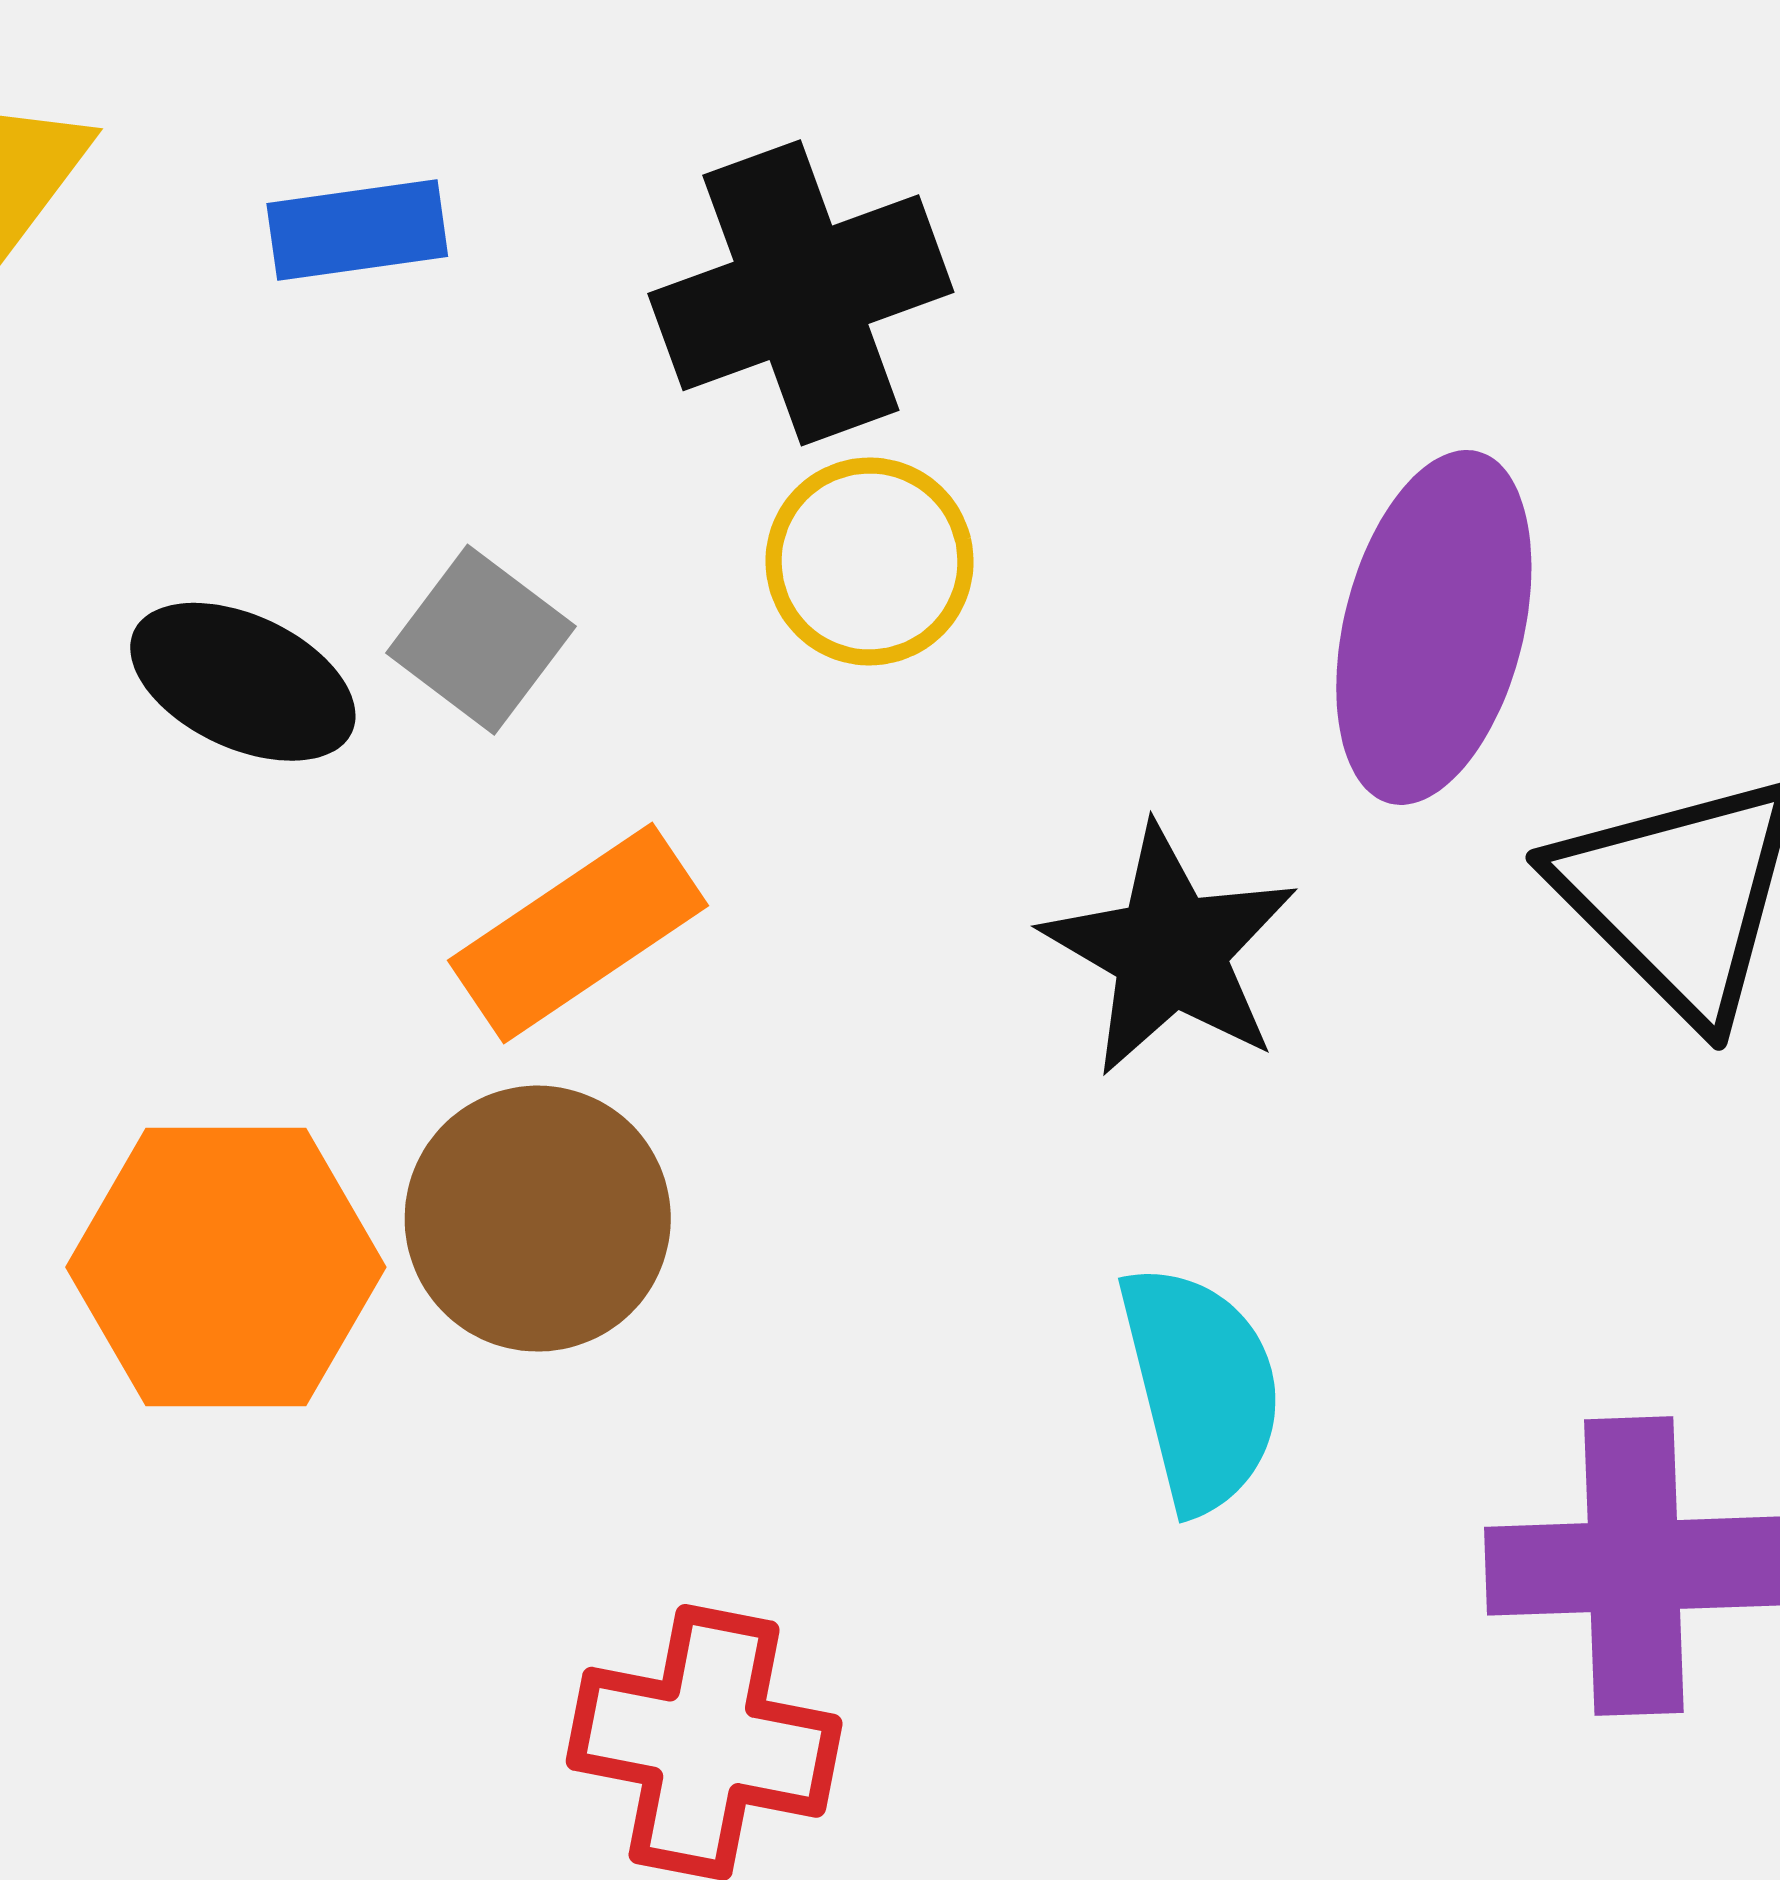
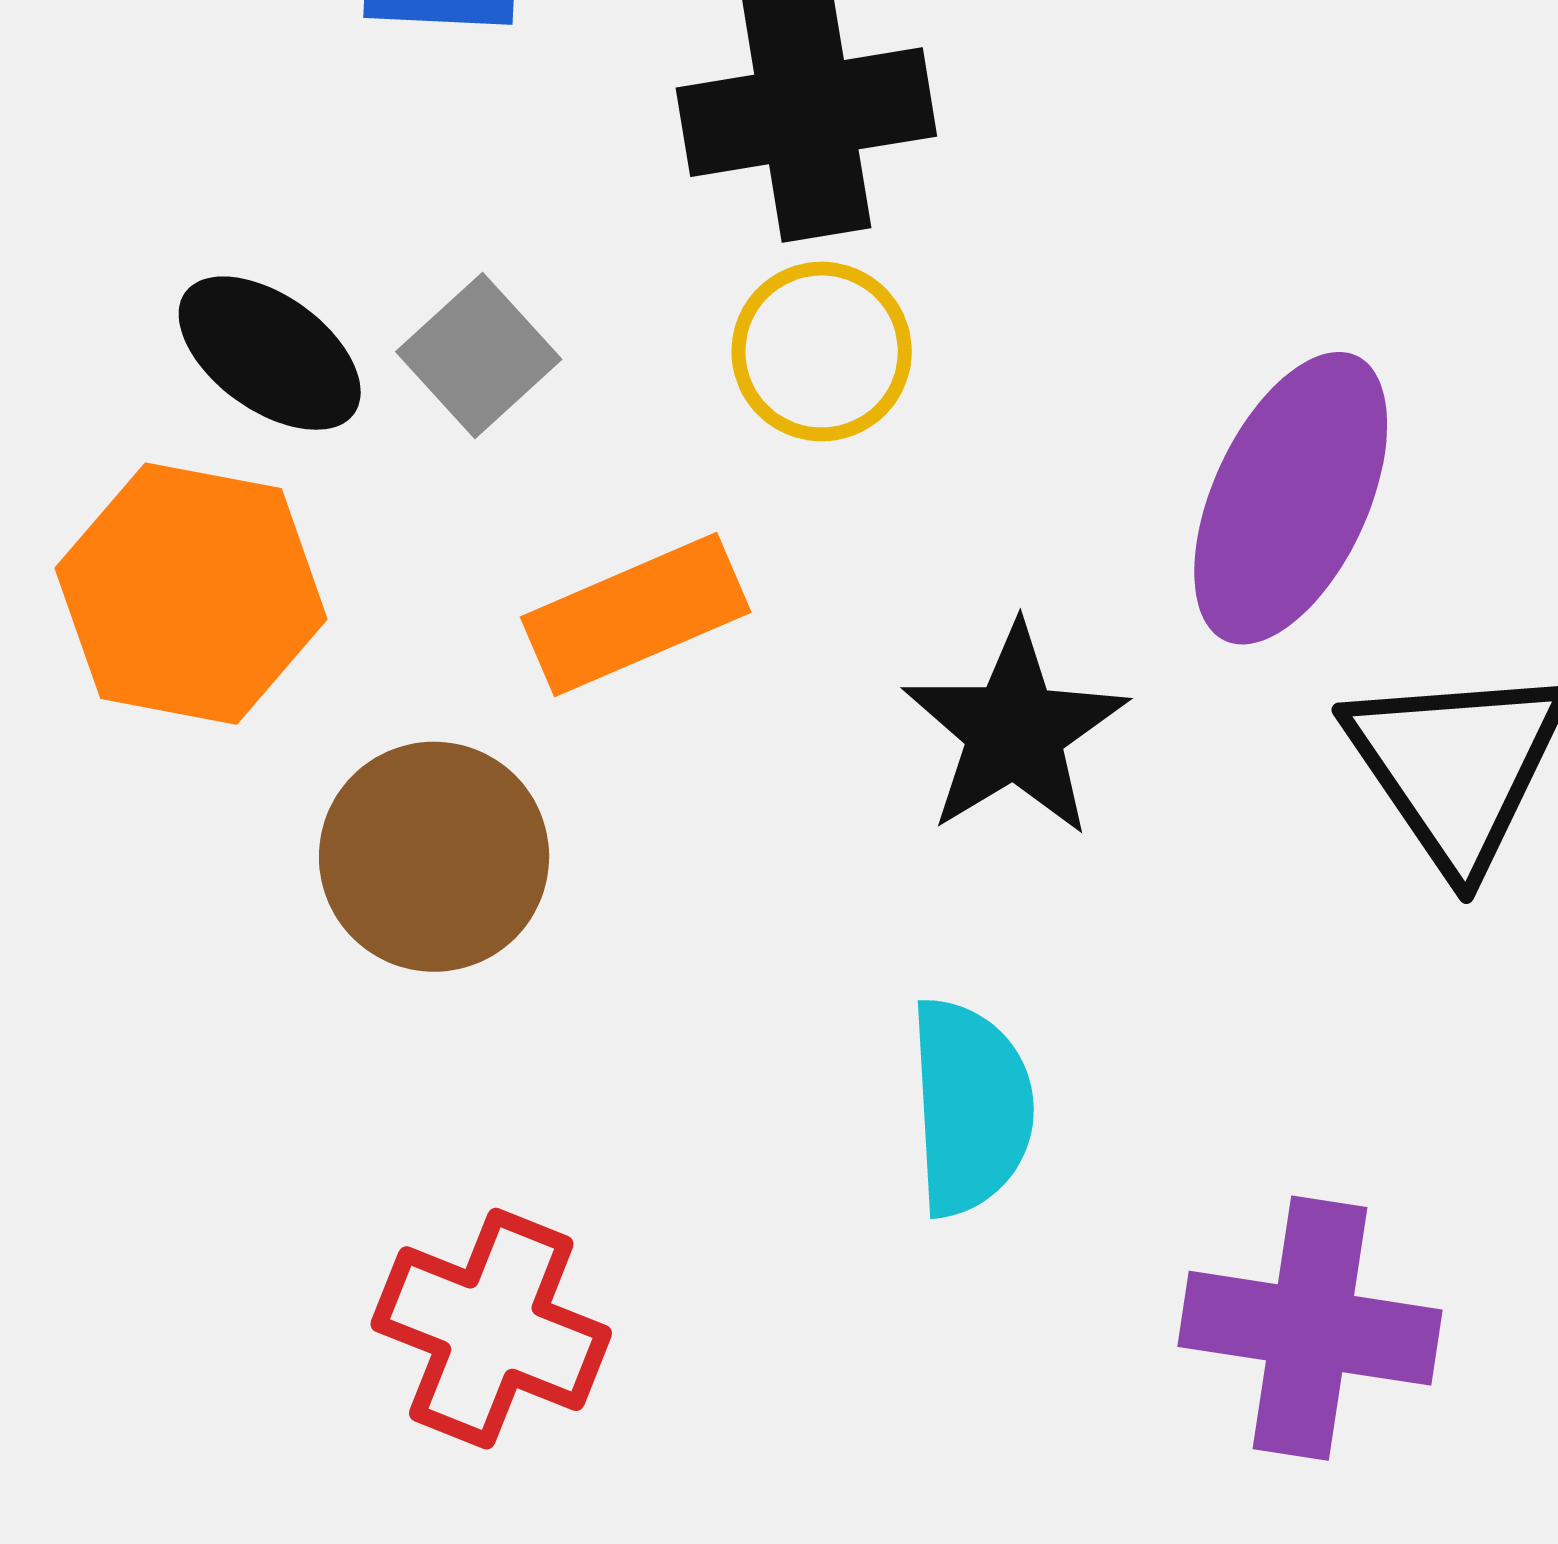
orange rectangle: (578, 933) -> (636, 615), moved
orange hexagon: (226, 1267) -> (191, 594), moved

